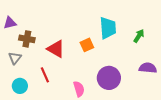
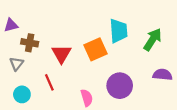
green arrow: (139, 36) -> (153, 40), size x1.5
orange square: (87, 45) -> (96, 49), size x1.5
red triangle: (56, 49) -> (61, 54), turned 30

